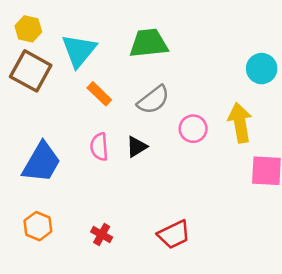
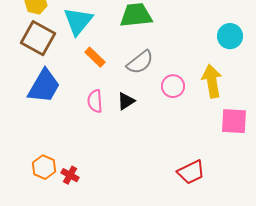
blue trapezoid: (42, 162) -> (44, 86), moved
red cross: (102, 235) -> (70, 175), moved
red trapezoid: (174, 235) -> (191, 172), moved

